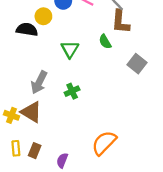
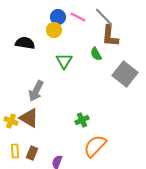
yellow circle: (43, 16) -> (54, 30), moved
gray square: (137, 64) -> (125, 74), size x1.4
green cross: (72, 91) -> (82, 120), moved

